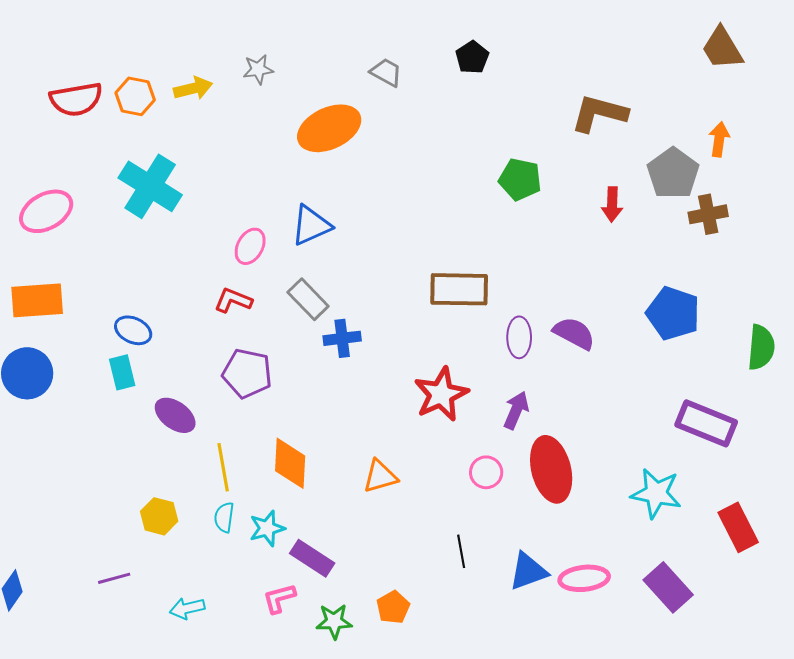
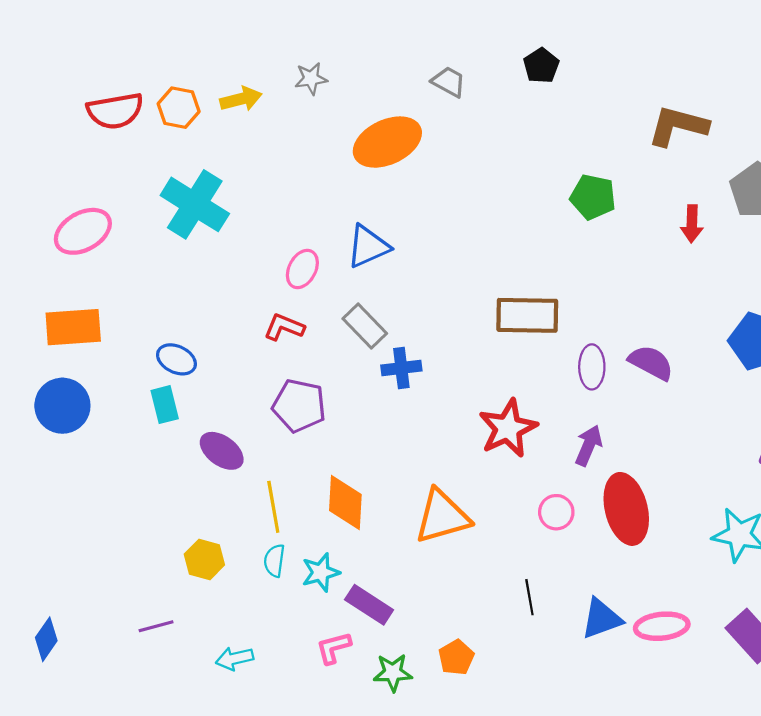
orange triangle: (380, 476) -> (442, 516), size x1.5

